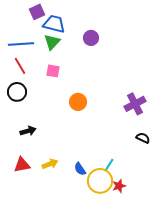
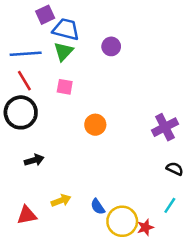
black circle: (17, 92) -> (21, 112), size x1.4
red triangle: (22, 165) -> (27, 215), moved
cyan line: (109, 165) -> (170, 205), moved

